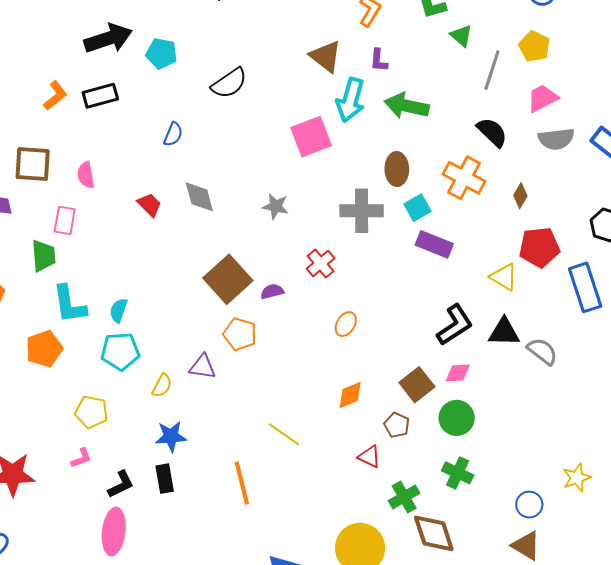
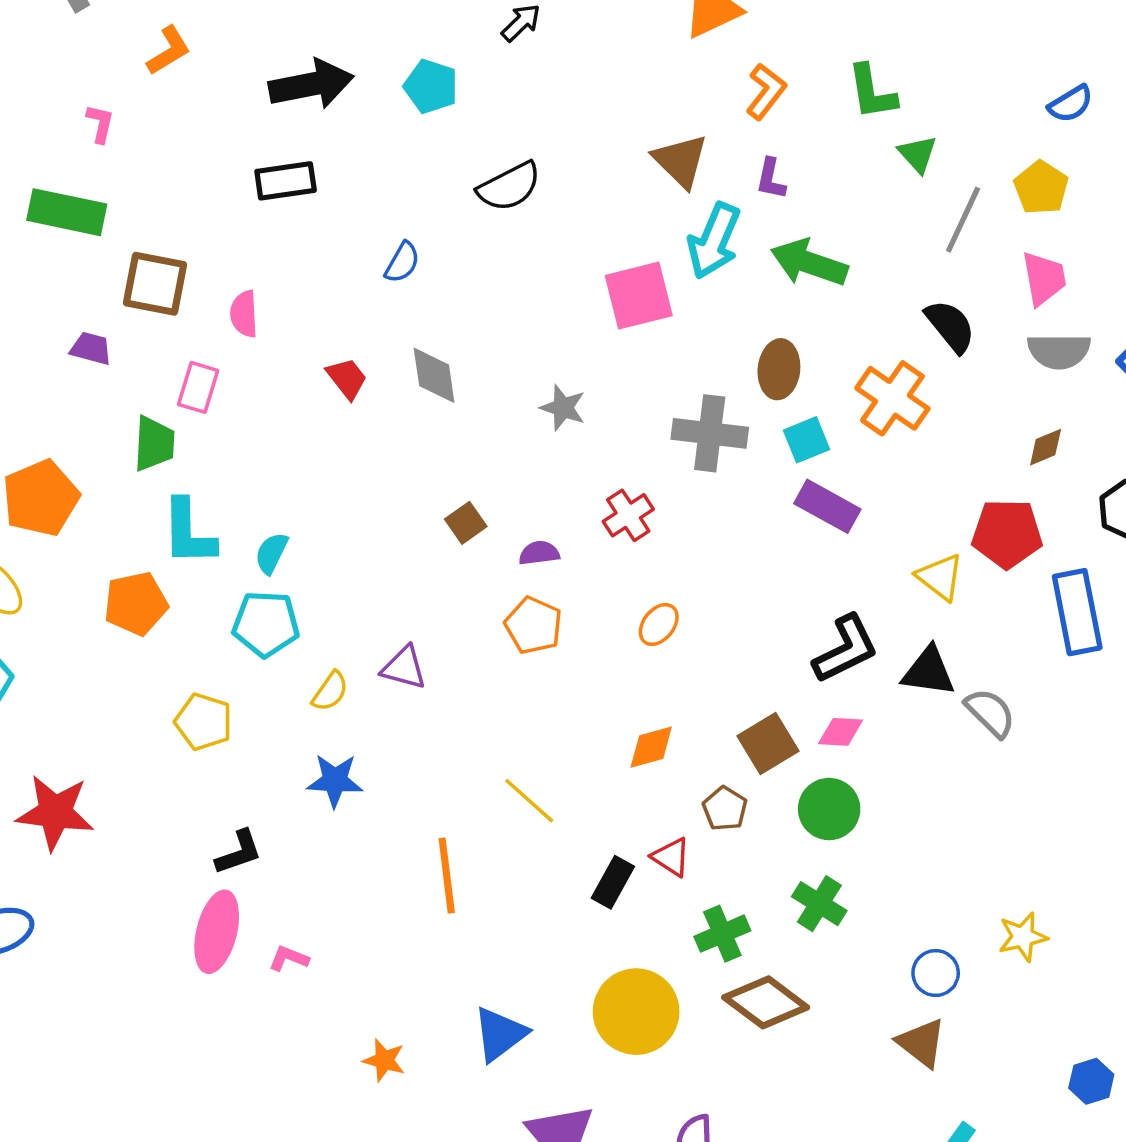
cyan pentagon: (162, 54) -> (431, 86), moved
orange L-shape: (55, 96) -> (169, 51), moved
pink trapezoid: (542, 98) -> (1044, 278), turned 100
brown diamond: (520, 196) -> (1046, 447), moved, turned 30
brown square: (228, 279) -> (466, 523), size x0.5
orange pentagon: (240, 334) -> (533, 625), moved
pink L-shape: (81, 458) -> (289, 958), moved, turned -145
black rectangle: (165, 479) -> (613, 882), moved, turned 32
brown diamond: (434, 533) -> (766, 1002), turned -42

